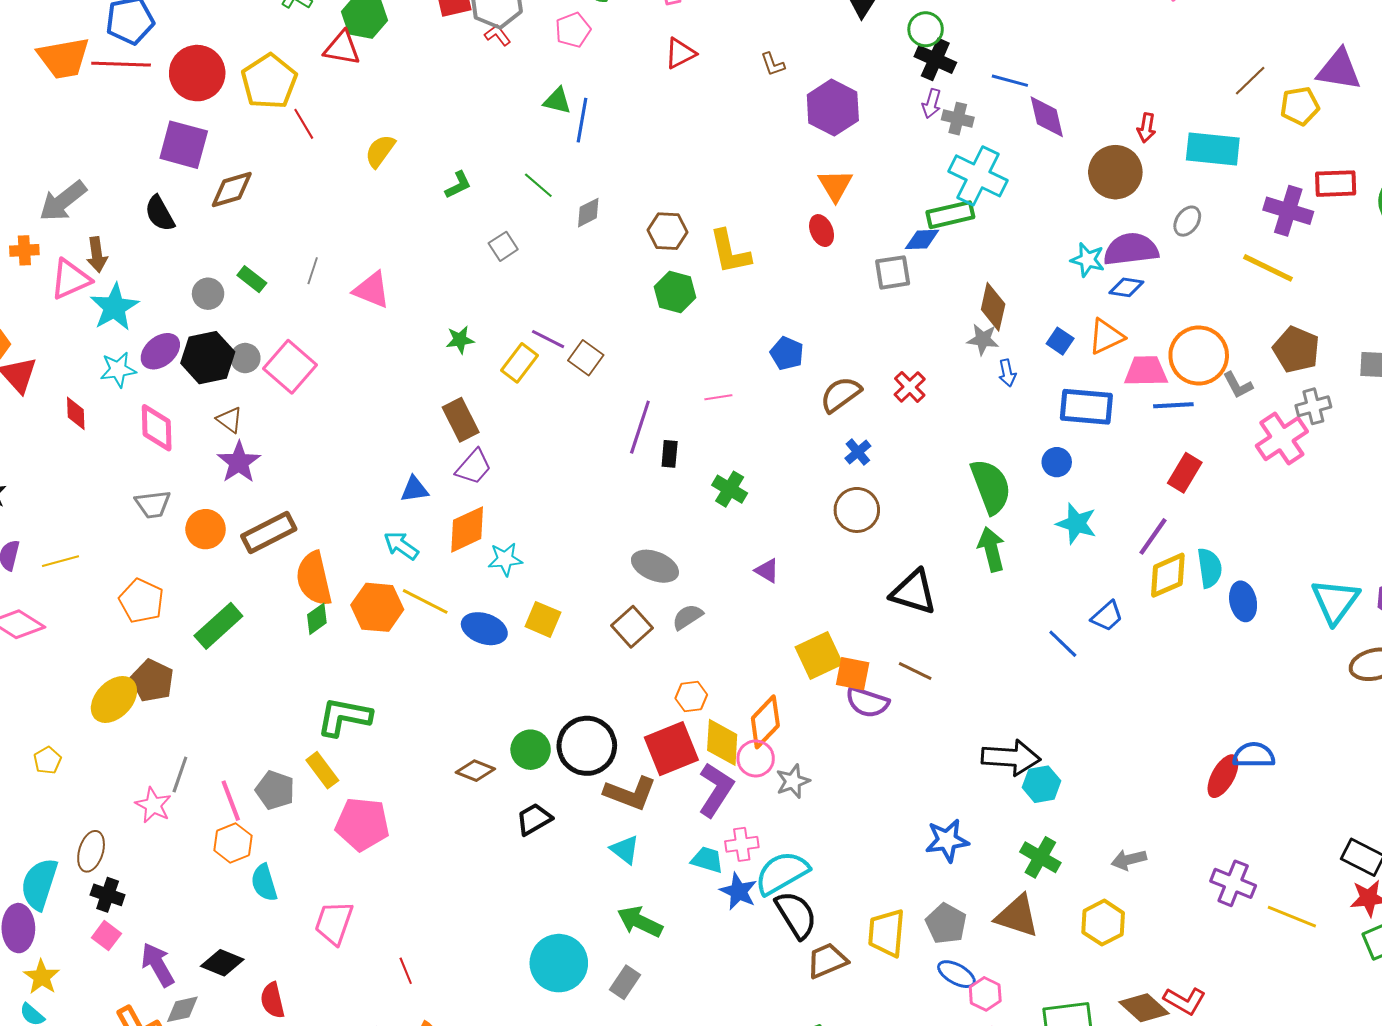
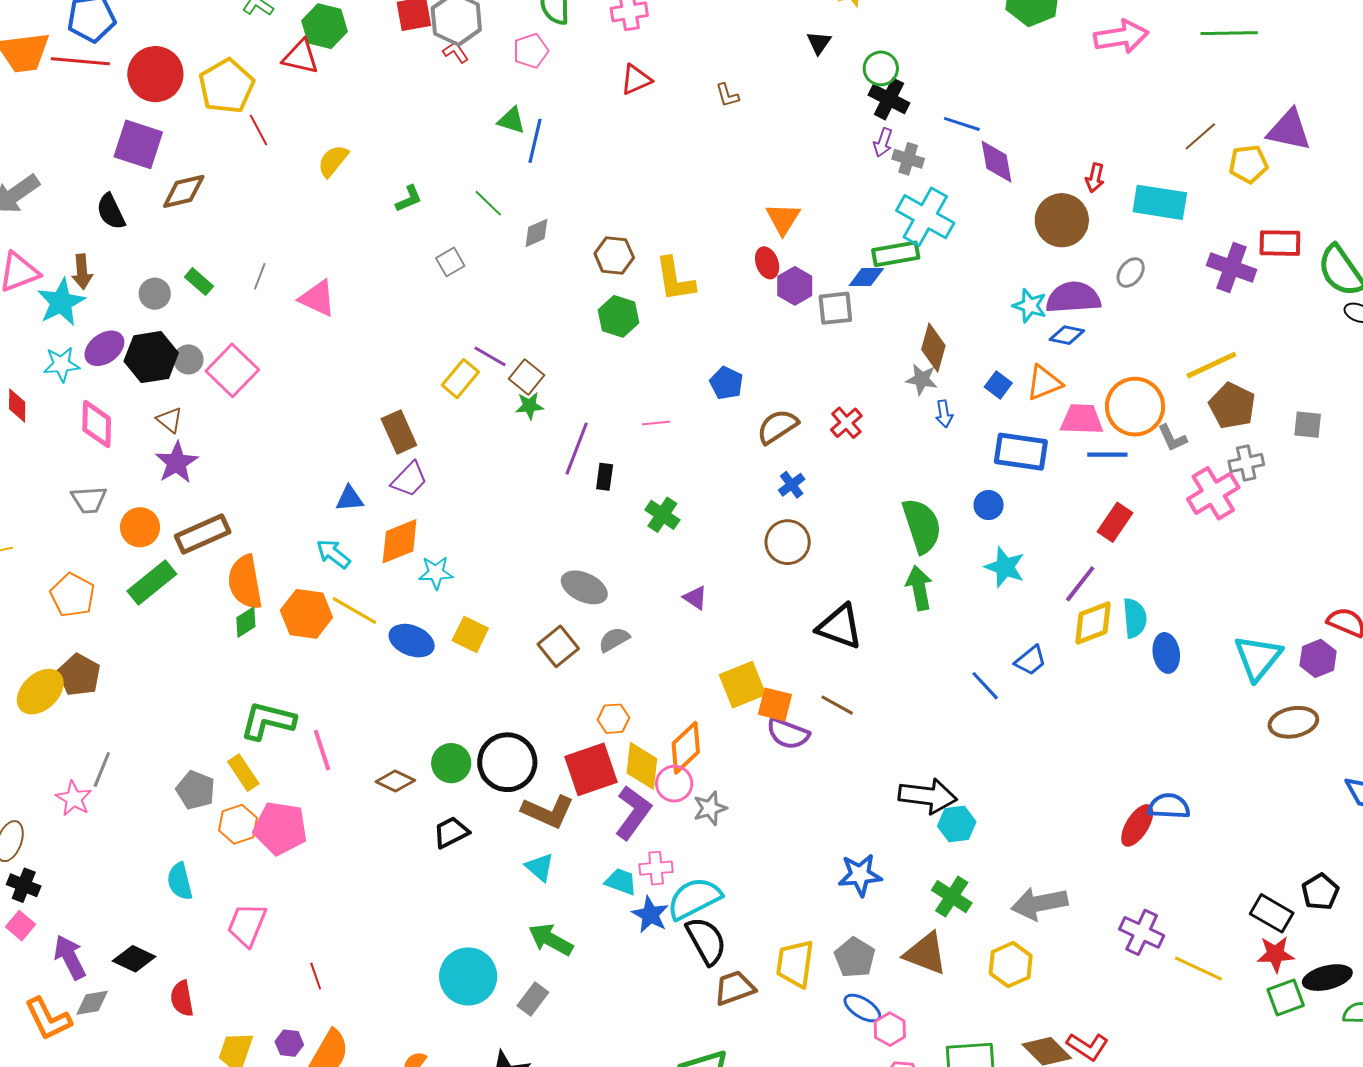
purple hexagon: (833, 108) -> (795, 286), moved, size x0.7
brown arrow: (97, 255) -> (82, 272), moved
yellow line: (1268, 268) -> (1211, 365), moved, turned -54
green star: (460, 340) -> (529, 406), moved
green rectangle: (218, 626) -> (152, 583), moved
pink line: (231, 801) -> (322, 750), moved
orange hexagon: (233, 843) -> (238, 824), moved
gray arrow: (1129, 860) -> (1039, 903), size x1.6

